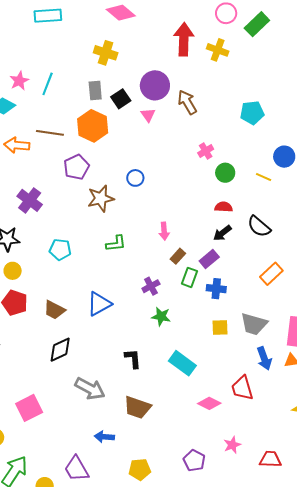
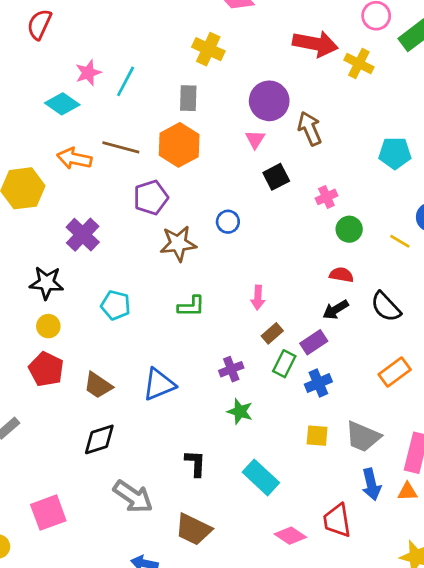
red arrow: (184, 39) -> (315, 44), turned 92
black square: (121, 99) -> (276, 177), moved
blue cross: (216, 289) -> (318, 383), turned -36

